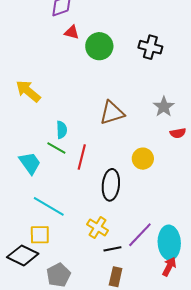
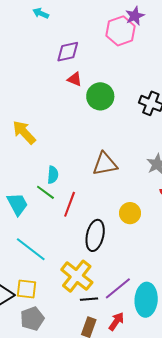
yellow cross: (98, 227) -> (77, 276), size x1.5
yellow square: (40, 235) -> (27, 289), moved
red arrow: (169, 267) -> (116, 321), moved

